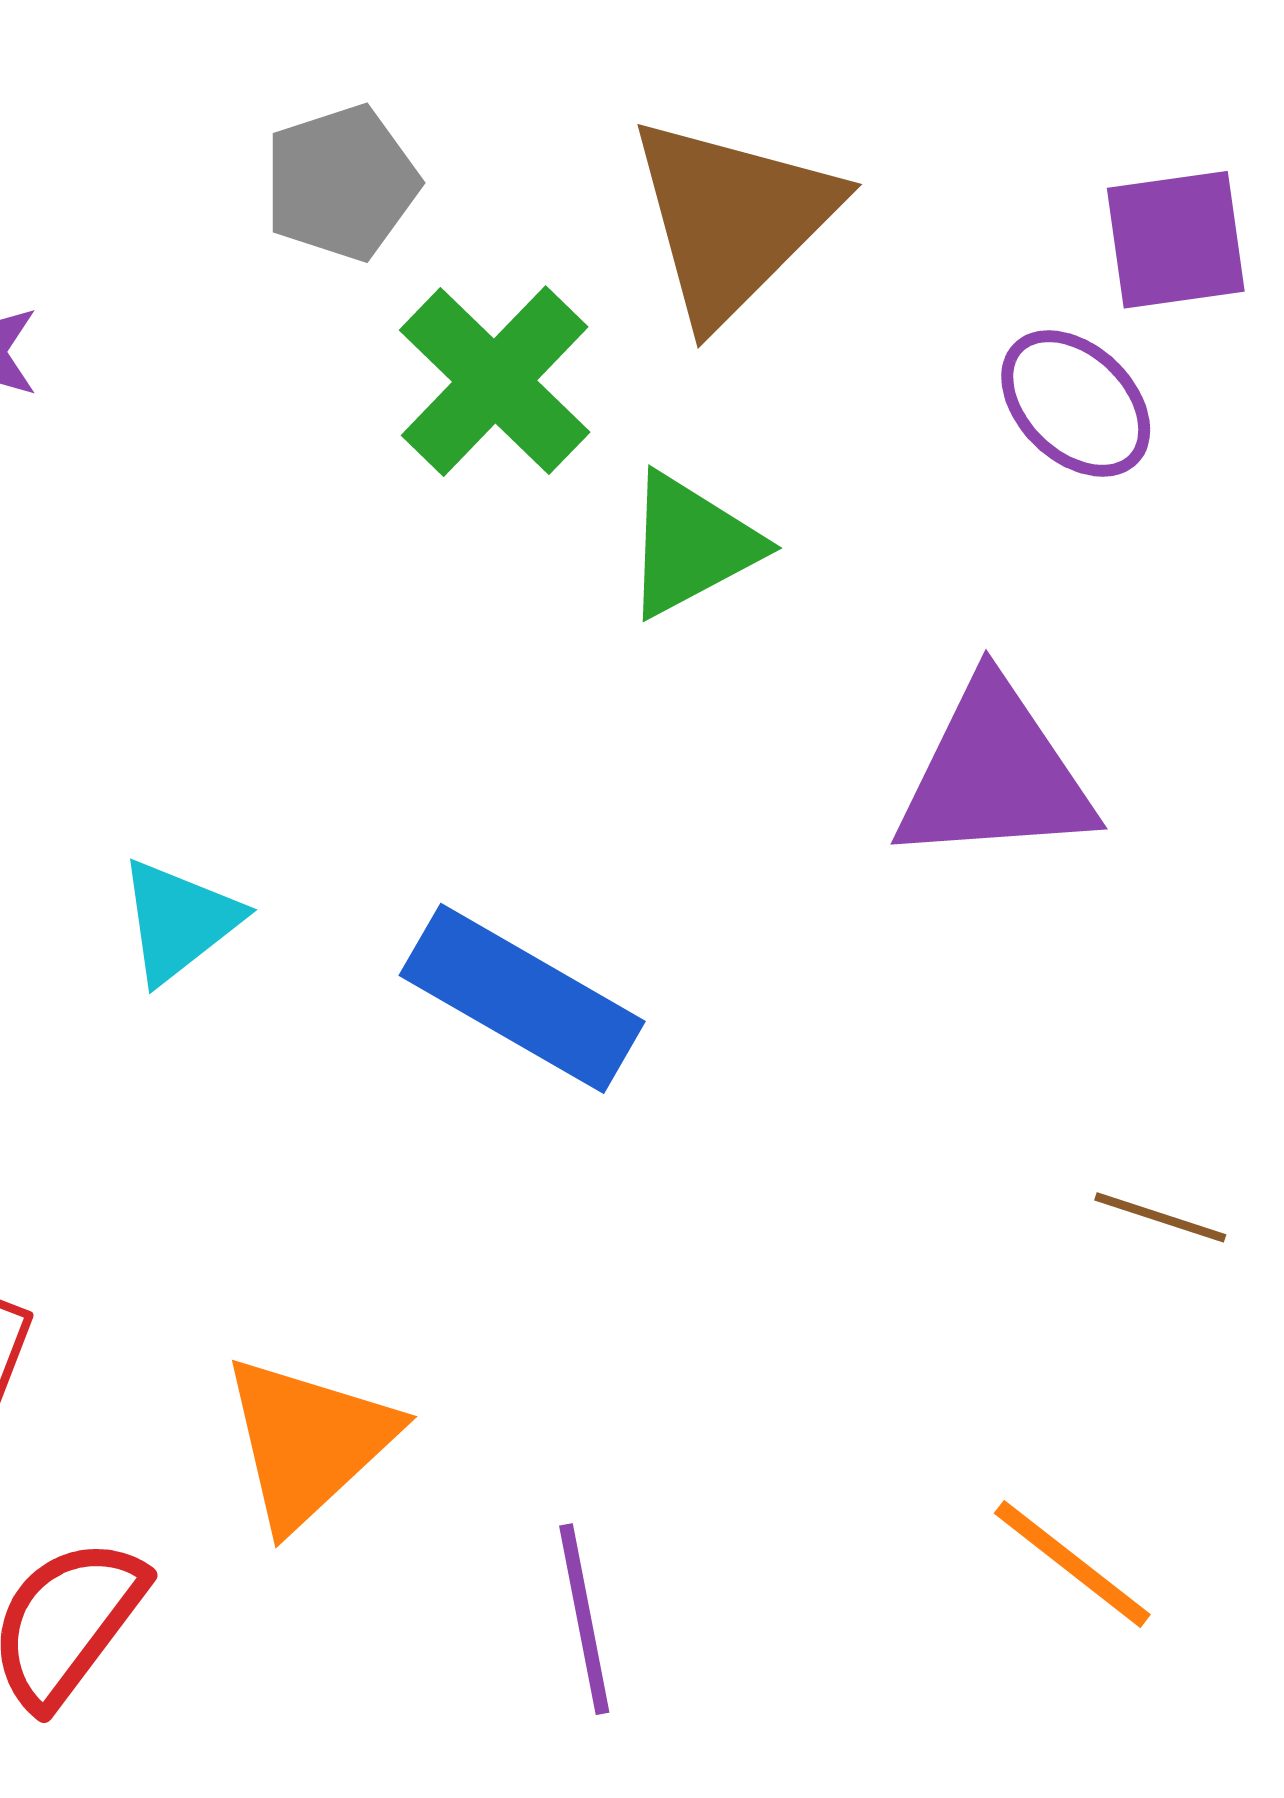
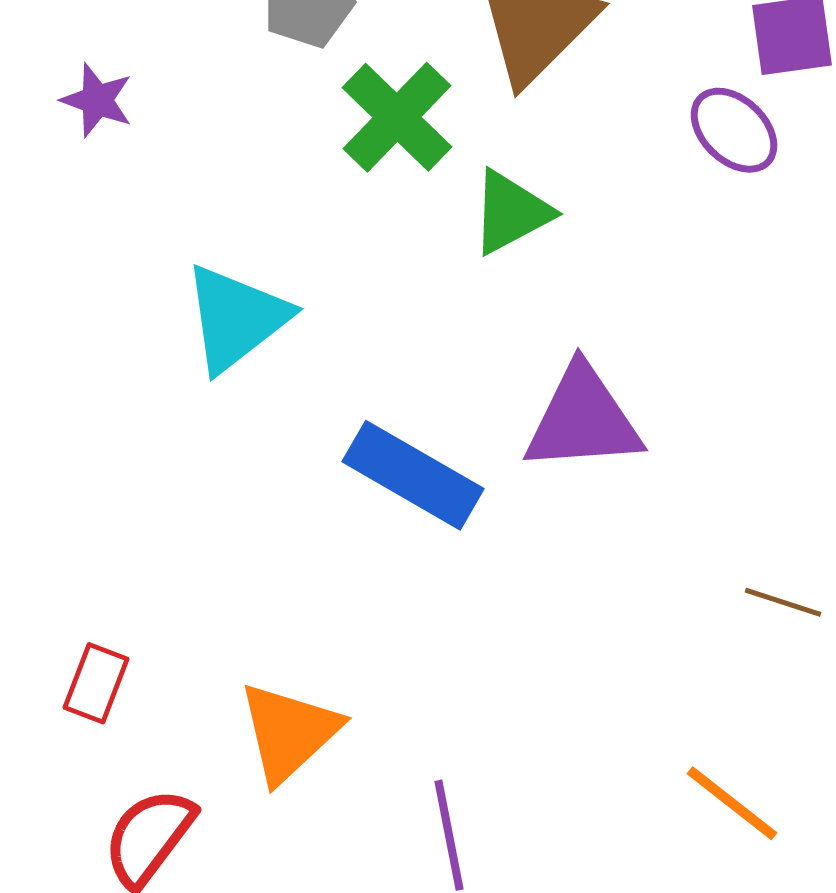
purple triangle: (995, 774) -> (583, 419), moved
cyan triangle: (179, 921) -> (236, 318), moved, size x1.5

